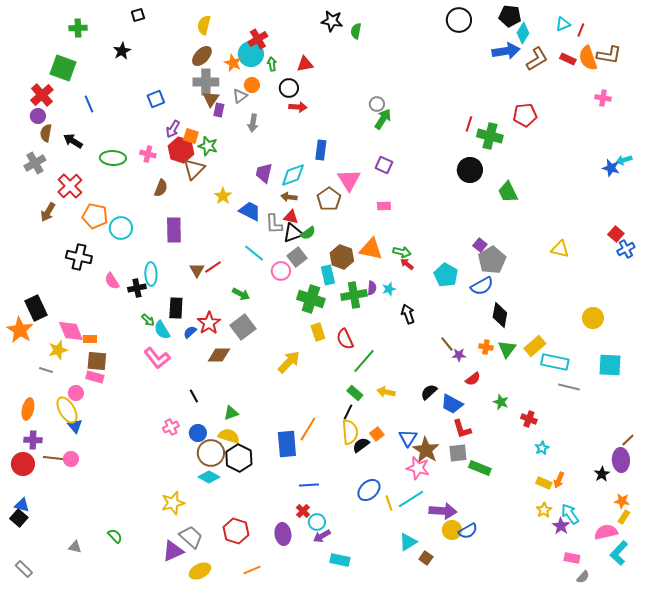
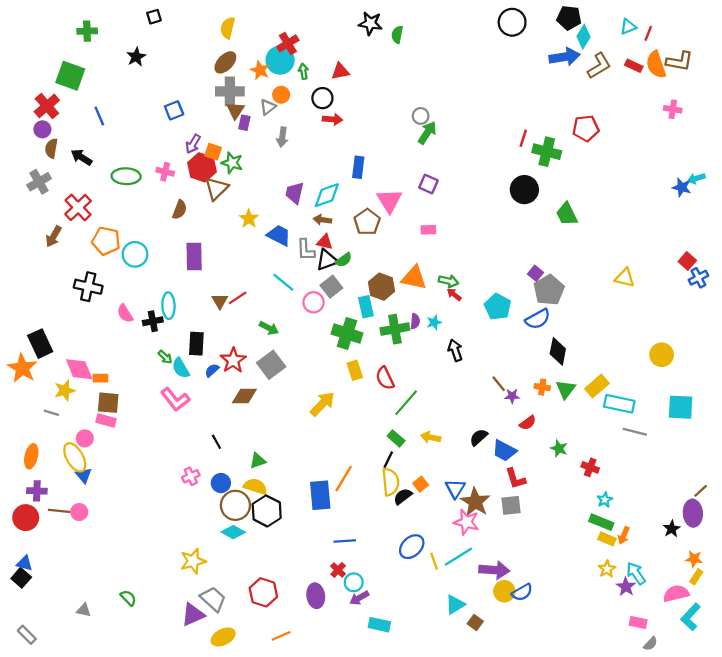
green rectangle: (480, 468) -> (601, 522), moved

